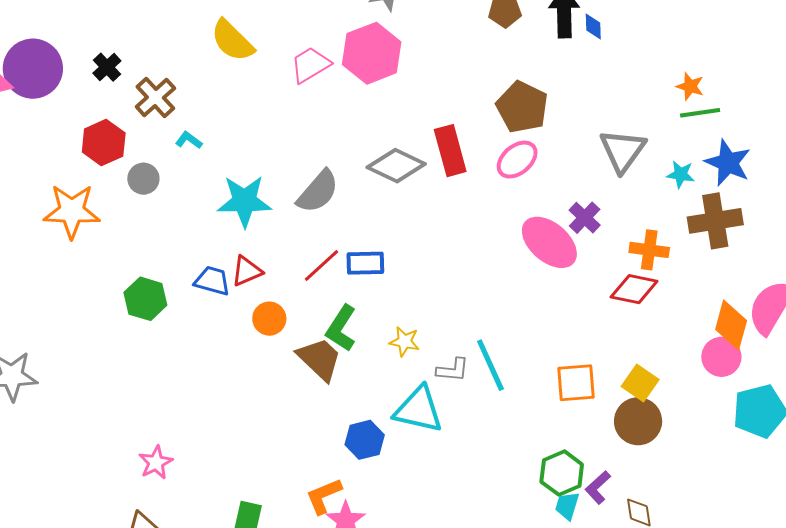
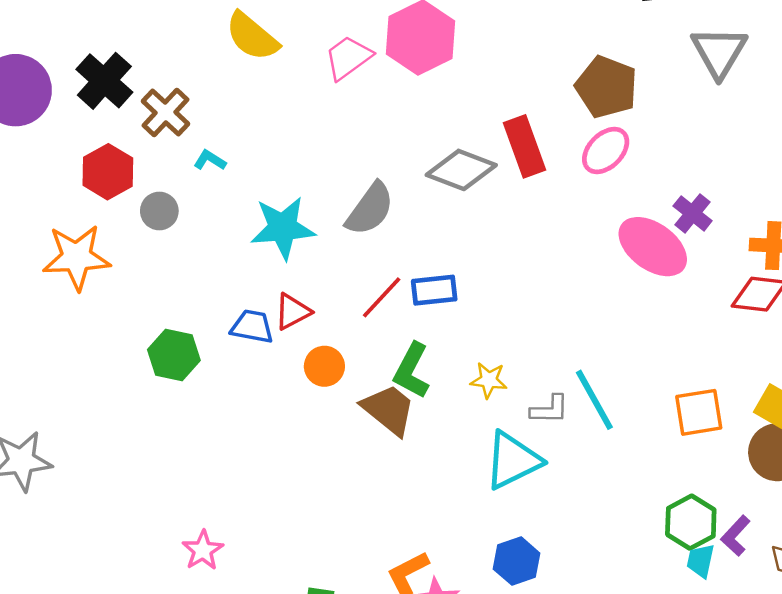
black cross: (107, 67) -> (104, 81), size x1.6
gray triangle: (623, 151) -> (719, 52), moved
cyan triangle: (419, 410) -> (513, 460), turned -34
blue hexagon: (365, 440) -> (517, 561), moved

